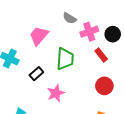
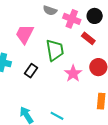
pink cross: (89, 32) -> (72, 19), turned -36
pink star: (56, 93) -> (73, 73), moved

